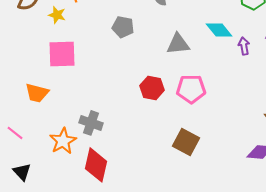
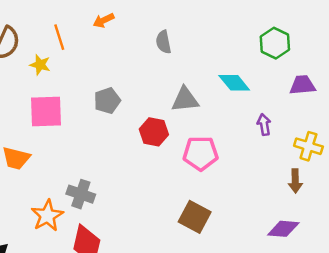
gray pentagon: (123, 27) -> (107, 101), moved, turned -30
purple arrow: (244, 46) -> (264, 125), moved
red hexagon: (152, 88) -> (154, 132), moved

